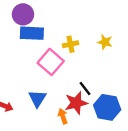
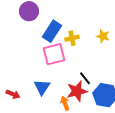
blue rectangle: (32, 33) -> (52, 31), moved, turned -60
pink square: (51, 62) -> (54, 54), turned 35

